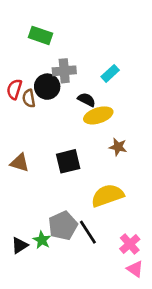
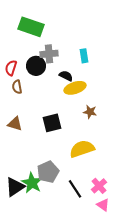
green rectangle: (41, 35) -> (31, 27), size x1.4
cyan rectangle: (110, 73) -> (84, 56), turned -56
brown semicircle: (29, 98) -> (17, 87), moved
black line: (88, 232) -> (75, 189), moved
green star: (42, 240) -> (32, 183), size x1.5
black triangle: (20, 245) -> (15, 187), size x1.5

